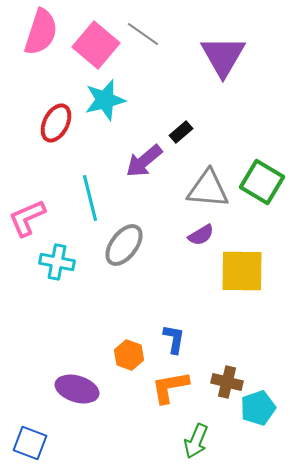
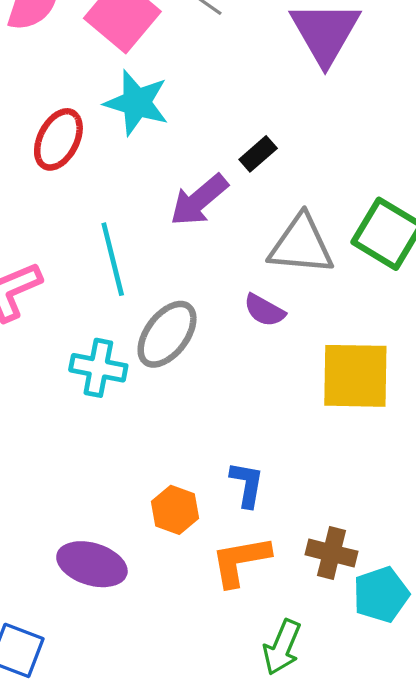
cyan star: (105, 100) -> (137, 103), turned 30
purple semicircle: (201, 235) -> (264, 310), moved, turned 60
cyan cross: (57, 262) -> (98, 368), moved

